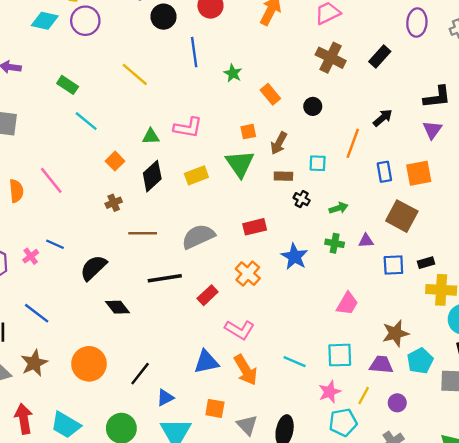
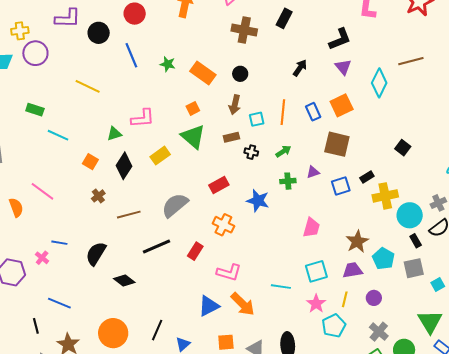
orange rectangle: (270, 94) -> (203, 73), size x1.4
brown arrow: (279, 143) -> (235, 105), moved
orange line: (353, 143) -> (283, 112), moved

